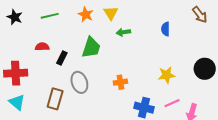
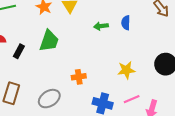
green arrow: (123, 32) -> (101, 26), moved
gray ellipse: (79, 82) -> (49, 99), moved, turned 75

